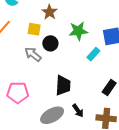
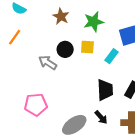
yellow square: (34, 29) -> (87, 47), moved
green star: (78, 31) -> (94, 22), moved
black trapezoid: (63, 85) -> (105, 90), moved

